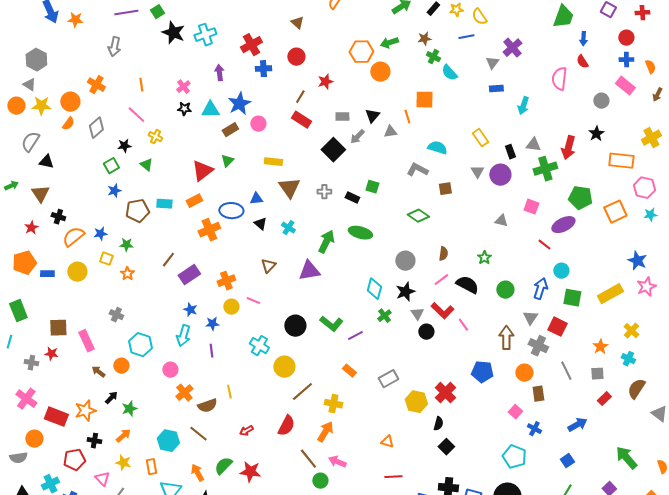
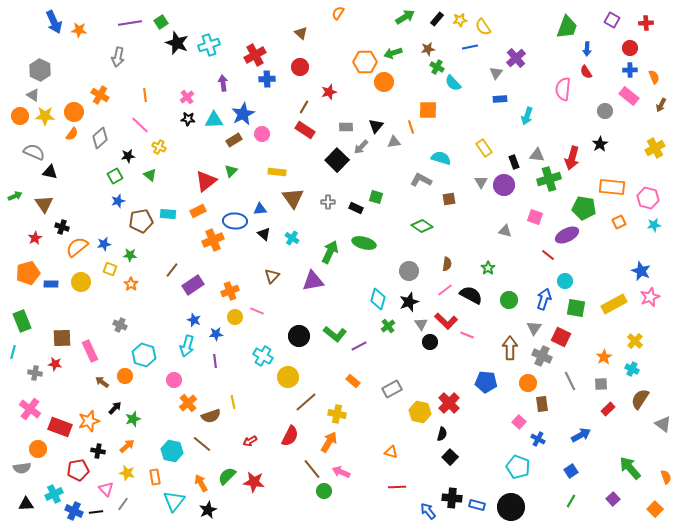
gray semicircle: (30, 142) -> (34, 152), turned 80
orange rectangle: (621, 161) -> (612, 187), moved
orange square: (615, 212) -> (619, 222), size x0.6
pink line: (463, 325) -> (467, 335), turned -32

